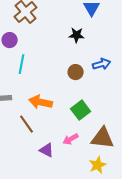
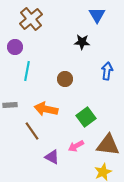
blue arrow: (102, 64) -> (107, 71), turned -66
brown circle: (76, 72) -> (65, 79), moved

